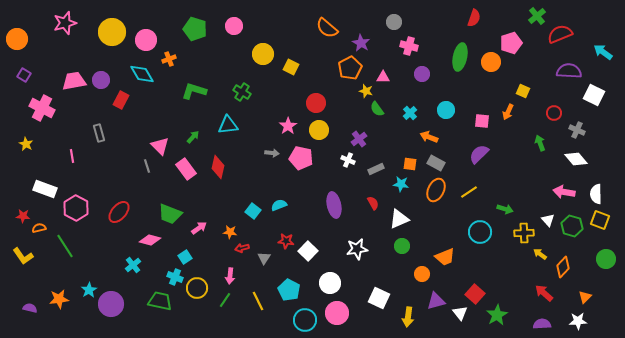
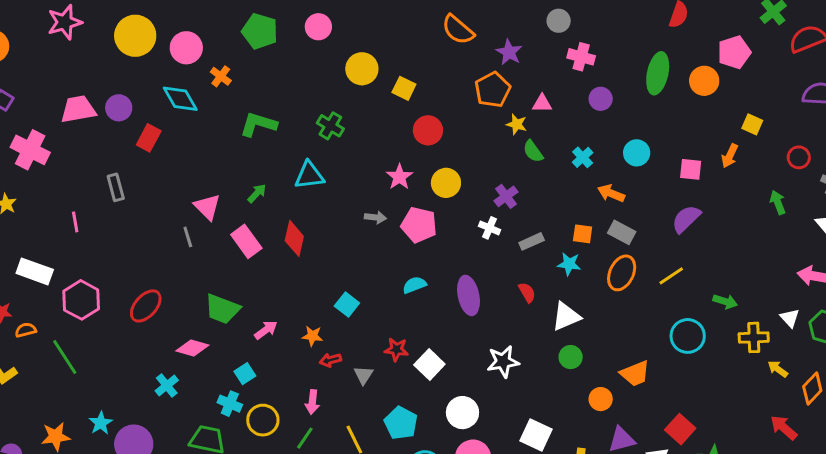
orange cross: (169, 59) -> (221, 76), turned -32
red circle: (316, 103) -> (428, 130), moved
cyan semicircle: (279, 205) -> (414, 285), moved

